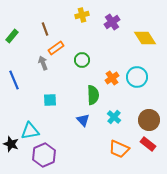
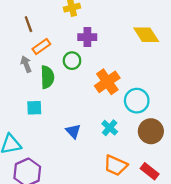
purple cross: (112, 22) -> (87, 37), moved, turned 35
cyan circle: (137, 77) -> (137, 101), moved
orange cross: (112, 78) -> (107, 82), size x1.5
green semicircle: (93, 95) -> (47, 77), moved
red rectangle: (148, 144) -> (150, 171), moved

